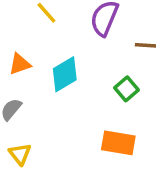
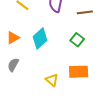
yellow triangle: (20, 154) -> (52, 80), moved

